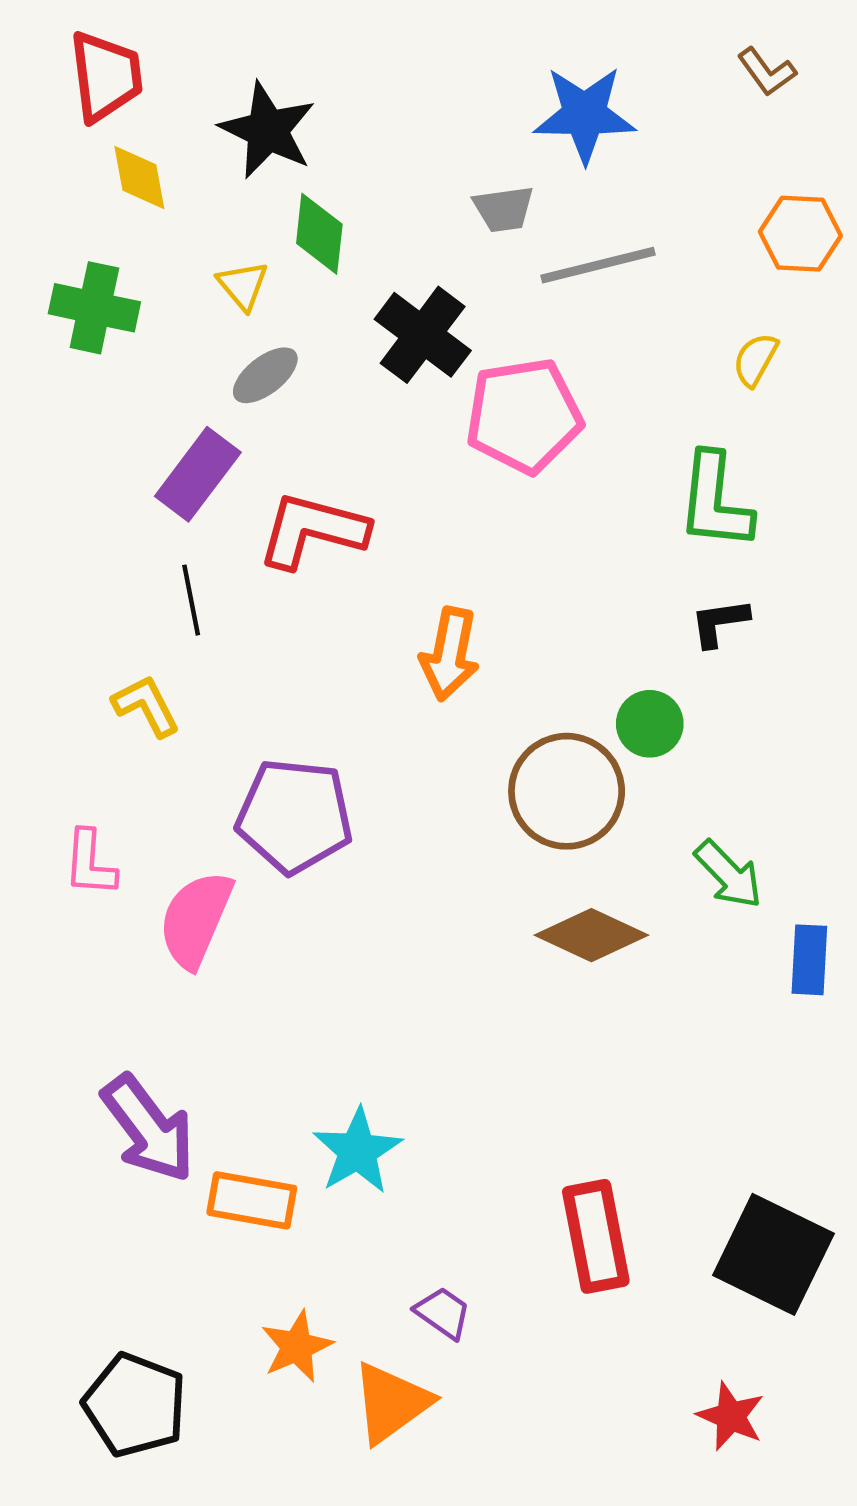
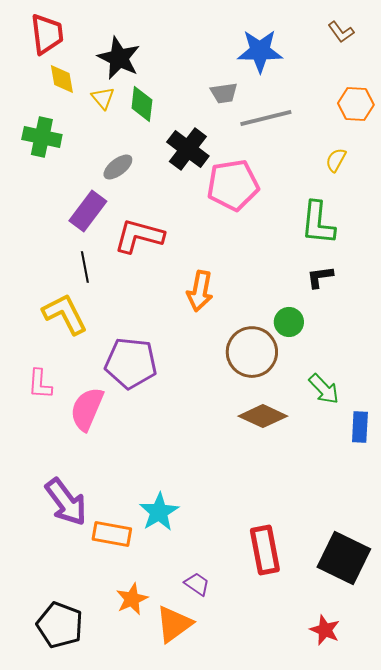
yellow triangle: (243, 285) -> (103, 98), moved
yellow L-shape: (146, 706) -> (65, 314), size x1.5

